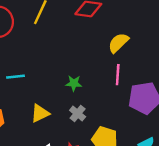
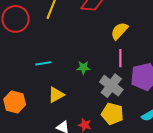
cyan line: (16, 77) -> (43, 63), moved
gray cross: (78, 113) -> (111, 86), moved, size x1.6

